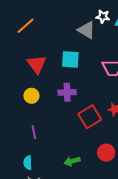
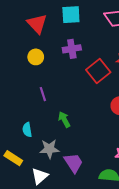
green arrow: (72, 161) -> (64, 119), moved, turned 84
cyan semicircle: (28, 163) -> (27, 130), moved

